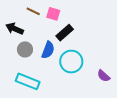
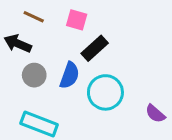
brown line: (33, 11) -> (34, 17), moved

